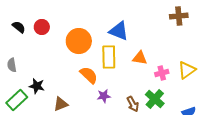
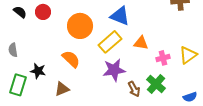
yellow rectangle: (109, 57) -> (110, 42), turned 50
orange semicircle: (89, 75) -> (71, 59), moved
purple star: (104, 96) -> (114, 70), moved, size x1.6
green rectangle: (17, 100) -> (18, 85), turned -30

